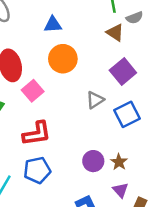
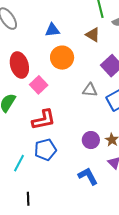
brown triangle: (115, 33) -> (93, 35), moved
gray triangle: (95, 100) -> (90, 90), turned 42

